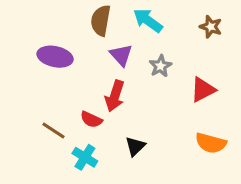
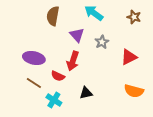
brown semicircle: (101, 20) -> (53, 16), moved
purple ellipse: (55, 57) -> (34, 58), moved
black triangle: (135, 146) -> (86, 93), turned 32

